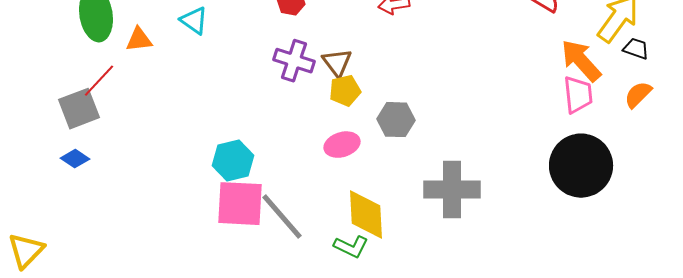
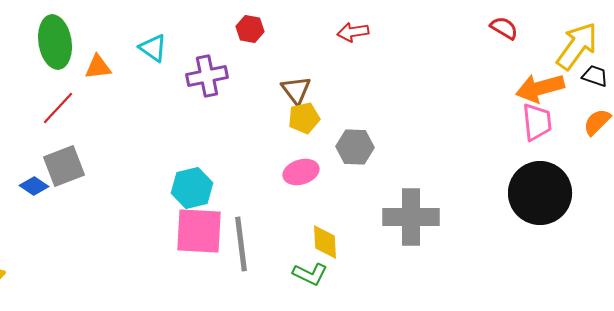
purple cross: (294, 61) -> (207, 76), moved, turned -30
orange arrow: (581, 61) -> (540, 88), turned -63
gray square: (79, 109) -> (64, 166), moved
yellow diamond: (366, 215) -> (325, 242), size x0.7
gray line: (282, 217) -> (241, 244), turned 34

